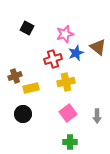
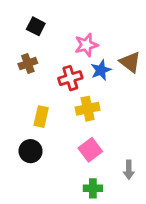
black square: (27, 28) -> (36, 26), moved
brown cross: (15, 76) -> (28, 63), moved
yellow rectangle: (31, 88) -> (41, 117), turned -63
gray arrow: (97, 116) -> (129, 170), moved

